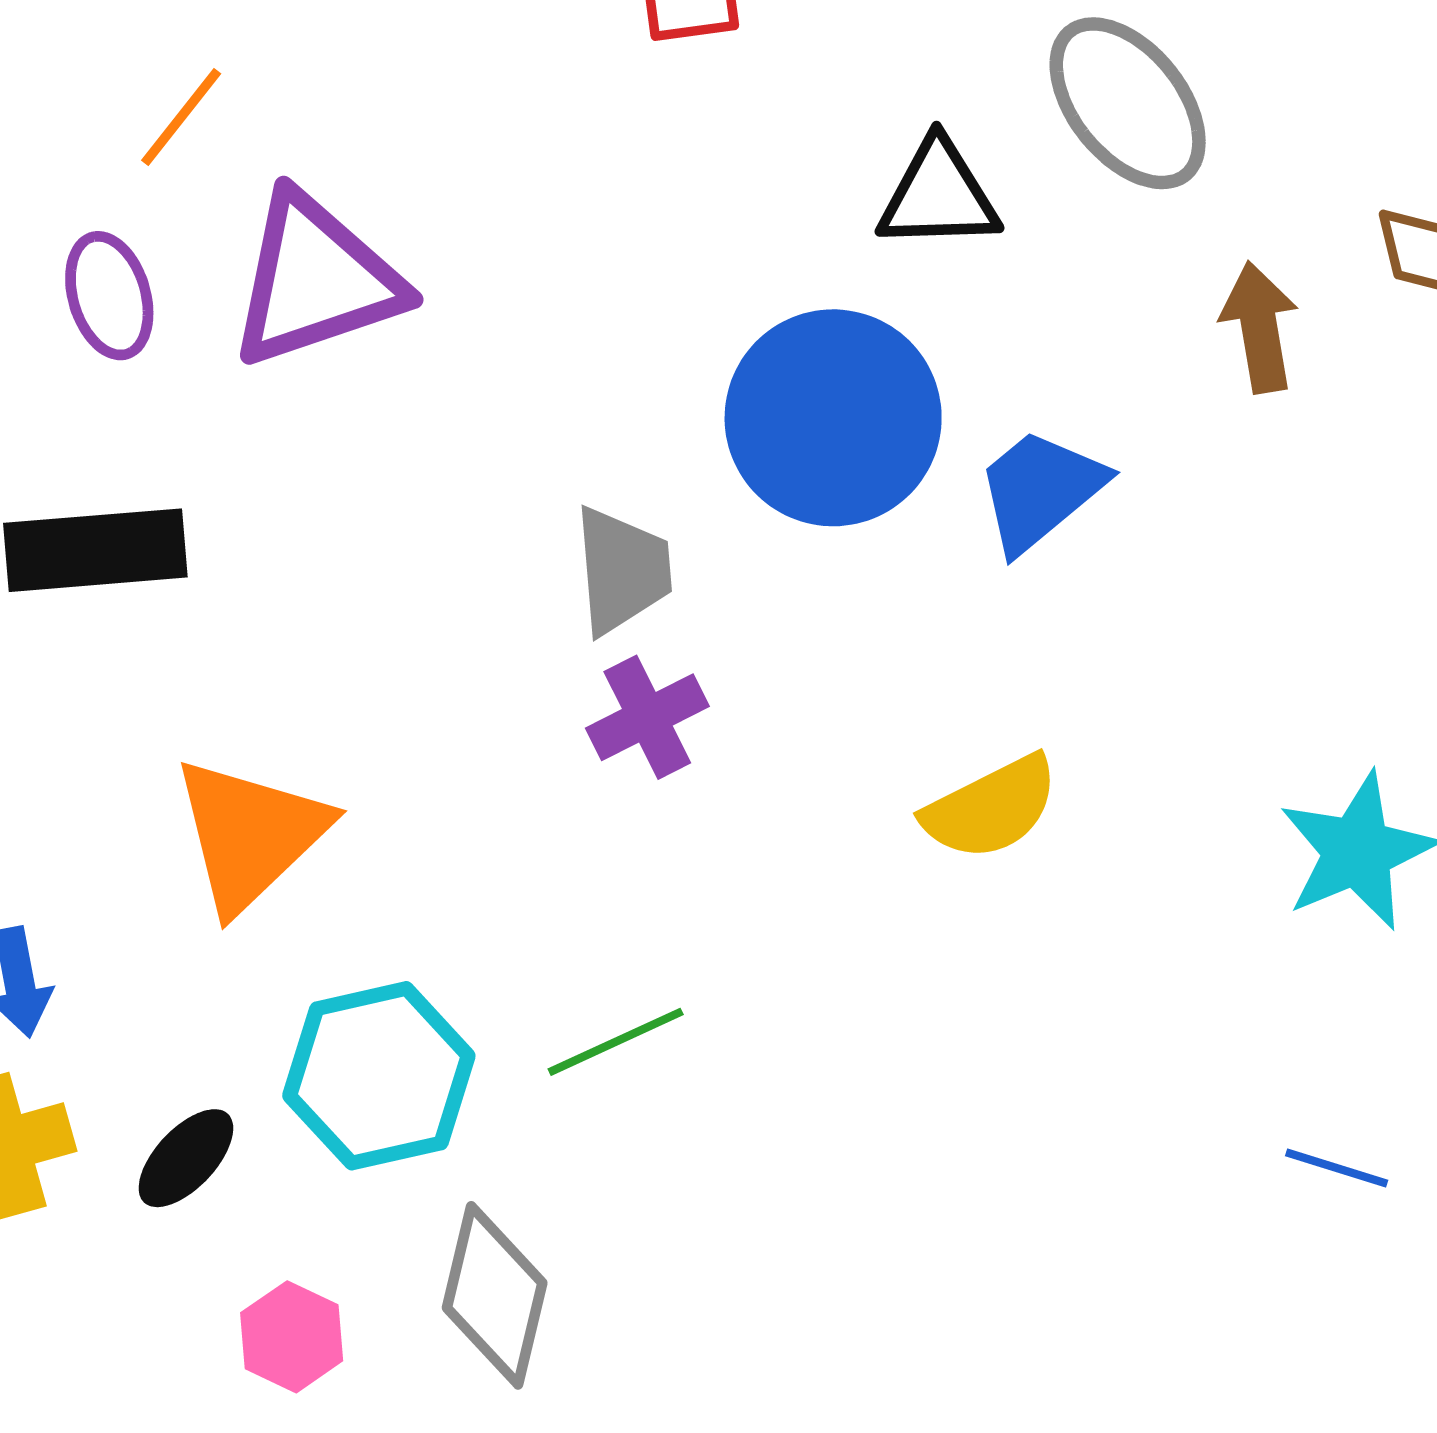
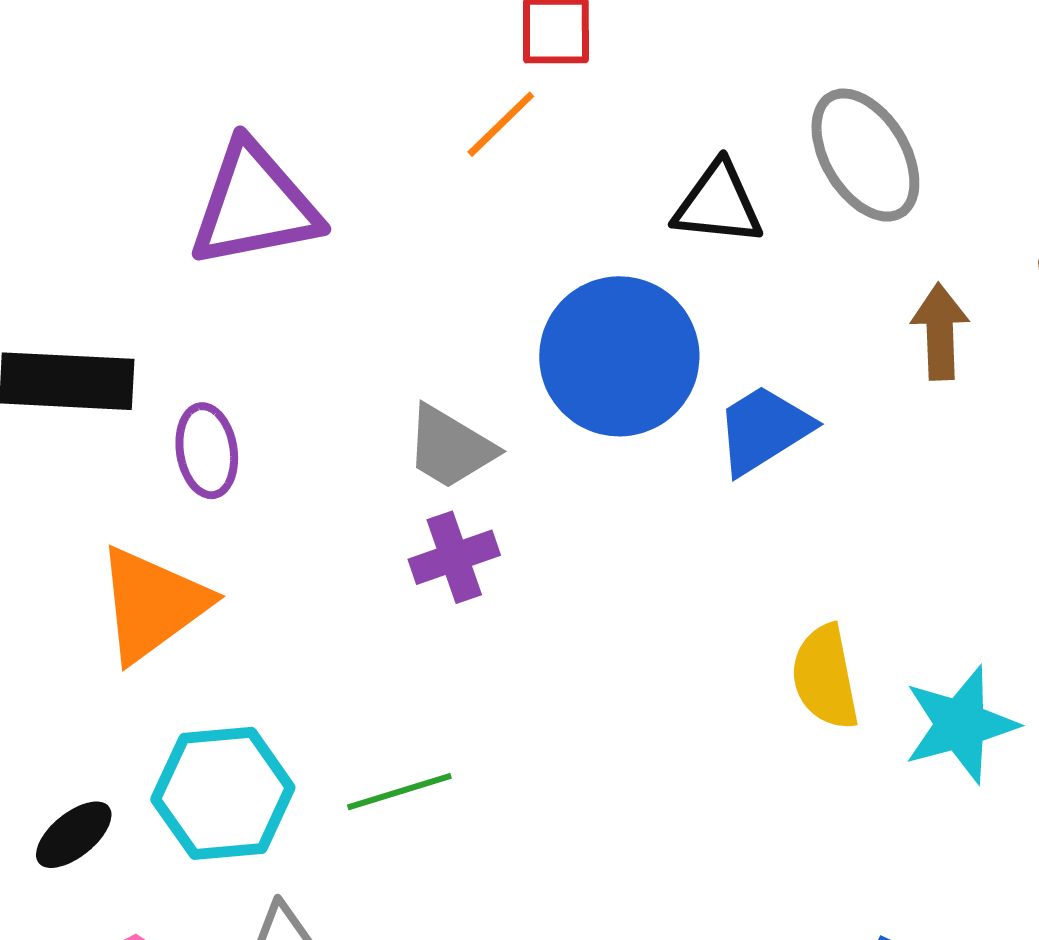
orange line: (181, 117) -> (501, 124), moved
purple ellipse: (109, 296) -> (207, 451), moved
gray trapezoid: (622, 570) -> (450, 447), turned 118
yellow semicircle: (991, 808) -> (825, 677), moved, turned 98

